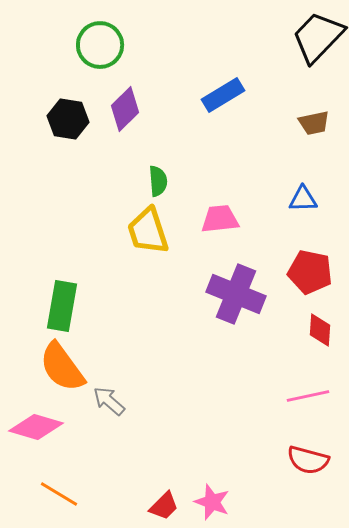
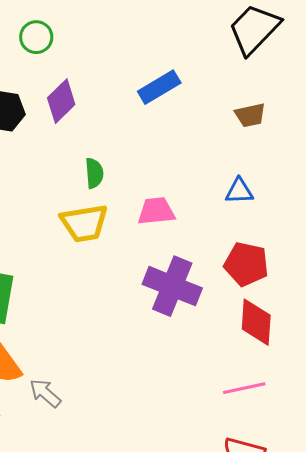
green circle: (100, 45) -> (36, 37), size x0.7
yellow trapezoid: (148, 231) -> (84, 223), turned -81
red diamond: (320, 330) -> (256, 322), size x1.4

